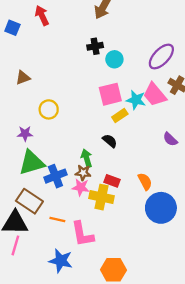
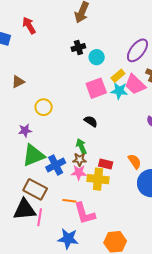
yellow rectangle: (120, 116) -> (118, 76), moved
black semicircle: (110, 141) -> (91, 121), moved
orange line: (57, 219) -> (69, 201), moved
pink line: (15, 245) -> (40, 217), moved

